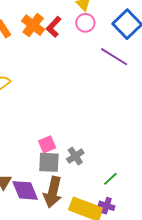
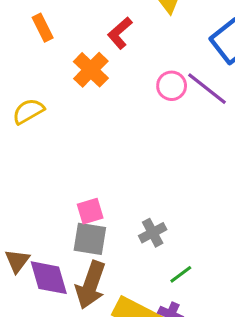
pink circle: (85, 23) -> (172, 86), moved
orange cross: (33, 25) -> (91, 70), moved
gray cross: (75, 156) -> (153, 233), moved

